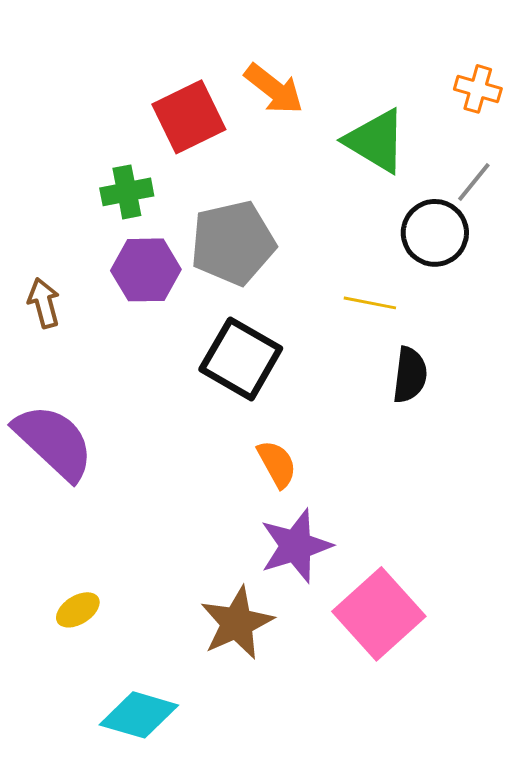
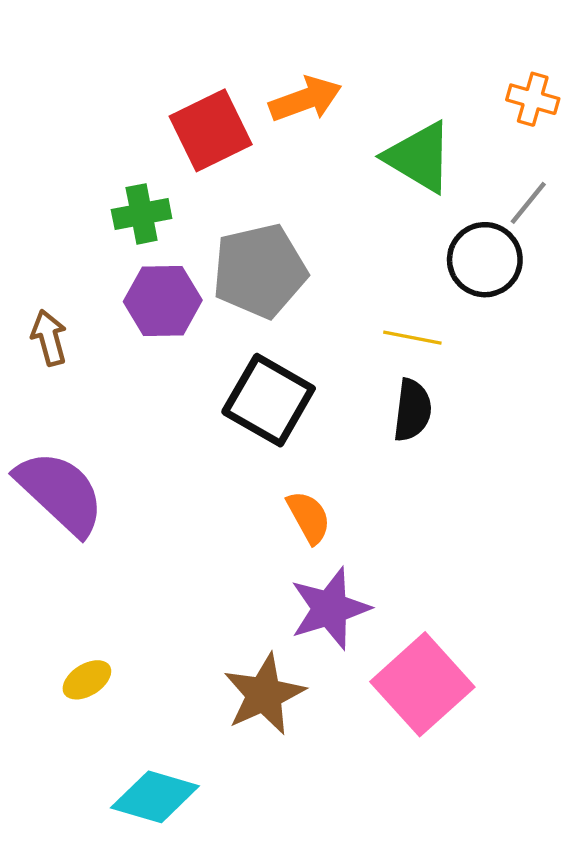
orange arrow: (274, 89) -> (305, 99), turned -58
black semicircle: (410, 375) -> (412, 410), moved

